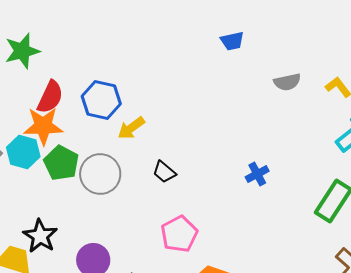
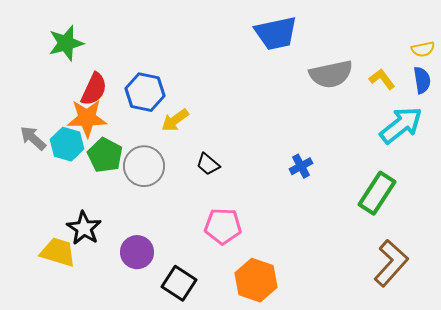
blue trapezoid: (232, 41) -> (276, 33), size x1.8
gray semicircle: (287, 82) -> (331, 74), size x1.6
pink pentagon: (179, 234) -> (223, 226), turned 30

